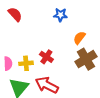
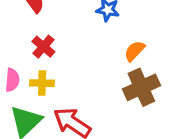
red cross: (46, 57) -> (43, 47), moved

